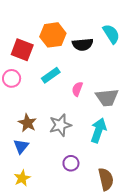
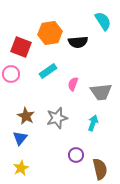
cyan semicircle: (111, 34) -> (103, 21), moved
cyan arrow: (98, 130) -> (93, 123), size x0.7
purple circle: (71, 163) -> (76, 155), moved

